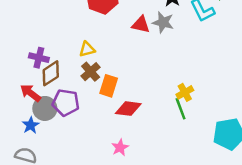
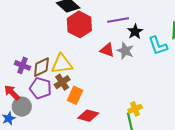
yellow triangle: (87, 49) -> (62, 64), size x1.6
brown diamond: (51, 73) -> (41, 67), moved
purple pentagon: (66, 103) -> (41, 88), moved

